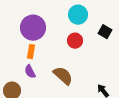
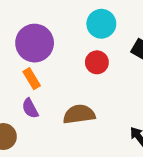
orange rectangle: (31, 52) -> (32, 79), turned -40
brown semicircle: (63, 76) -> (79, 114), turned -50

